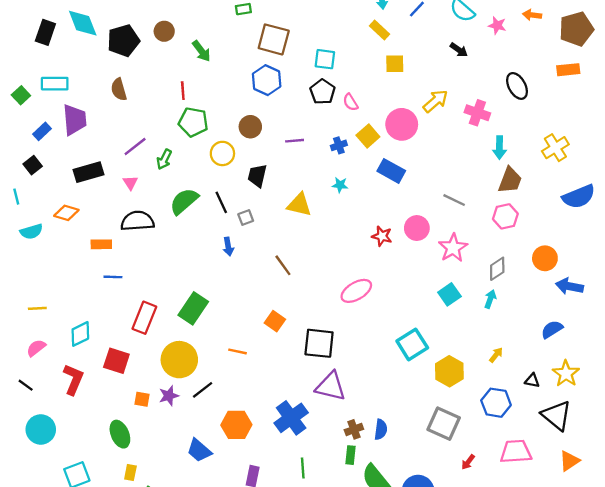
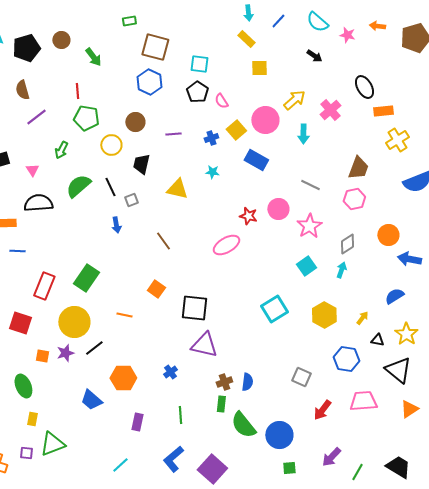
orange rectangle: (568, 70) -> (383, 111), moved
pink cross: (477, 113) -> (330, 110), turned 30
purple line: (135, 147) -> (36, 117), moved
cyan arrow: (500, 148) -> (303, 134), moved
pink ellipse: (356, 291) -> (226, 245), moved
yellow arrow: (496, 355) -> (362, 318), moved
yellow hexagon: (449, 371) -> (324, 315), moved
blue cross: (291, 418) -> (170, 372), size x0.5
gray square: (444, 424) -> (301, 377), size x0.7
red arrow: (468, 462) -> (322, 410), size x1.5

